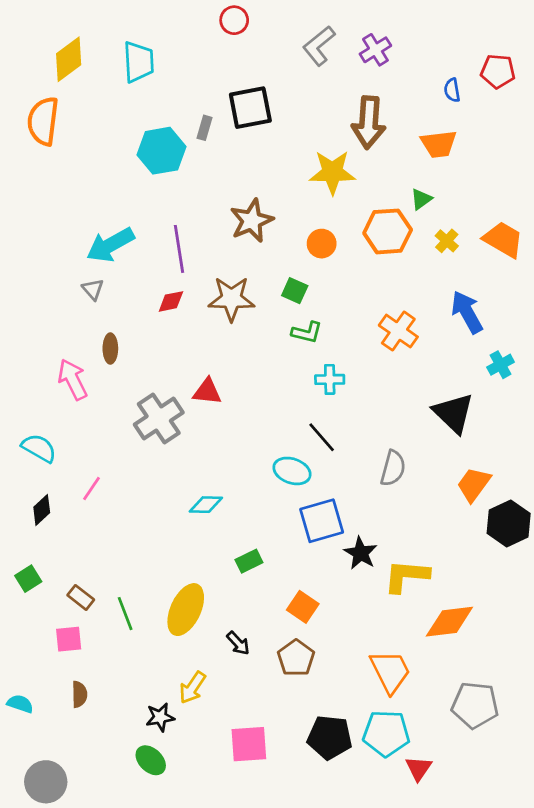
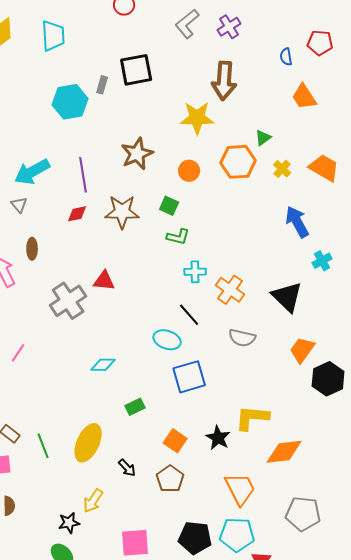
orange trapezoid: (439, 144) -> (304, 97), moved, turned 64
orange cross: (398, 331) -> (230, 290), moved
gray semicircle: (393, 468) -> (242, 338), turned 88
black star: (361, 553) -> (218, 438), moved

